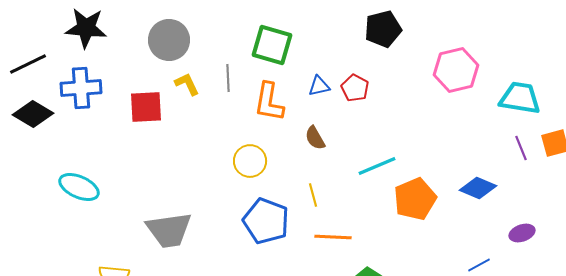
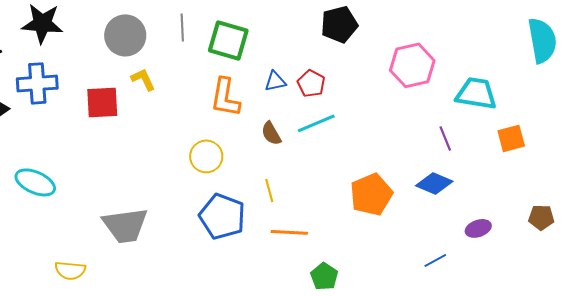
gray line: (228, 78) -> (182, 27), moved
purple line: (521, 148) -> (445, 138), moved
cyan line: (377, 166) -> (316, 123), moved

